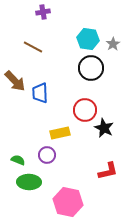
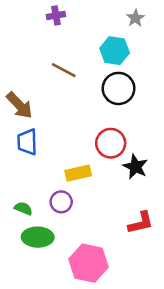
gray star: (113, 44) -> (135, 18), moved
brown line: (33, 47) -> (64, 70), moved
blue trapezoid: (40, 93) -> (27, 142), moved

